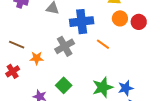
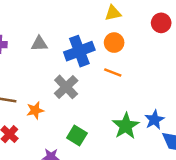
orange circle: (120, 18) -> (114, 43), moved
red circle: (139, 22) -> (161, 23), moved

